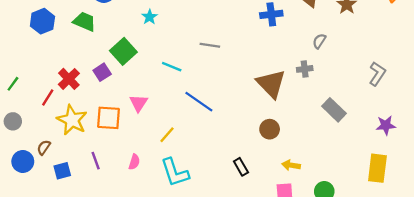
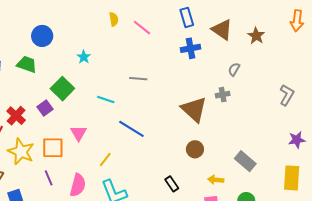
gray rectangle: (334, 110) -> (245, 161), moved
purple line: (96, 161) -> (49, 178), moved
pink semicircle: (134, 162) -> (78, 185), size x1.6

